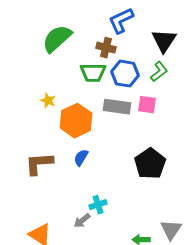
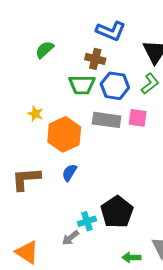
blue L-shape: (121, 21) -> (111, 31), turned -132
green semicircle: (57, 39) -> (45, 50), size x0.6
black pentagon: (150, 164) -> (117, 212), moved

